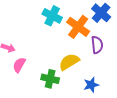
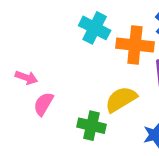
orange cross: (78, 27) -> (135, 45), turned -30

